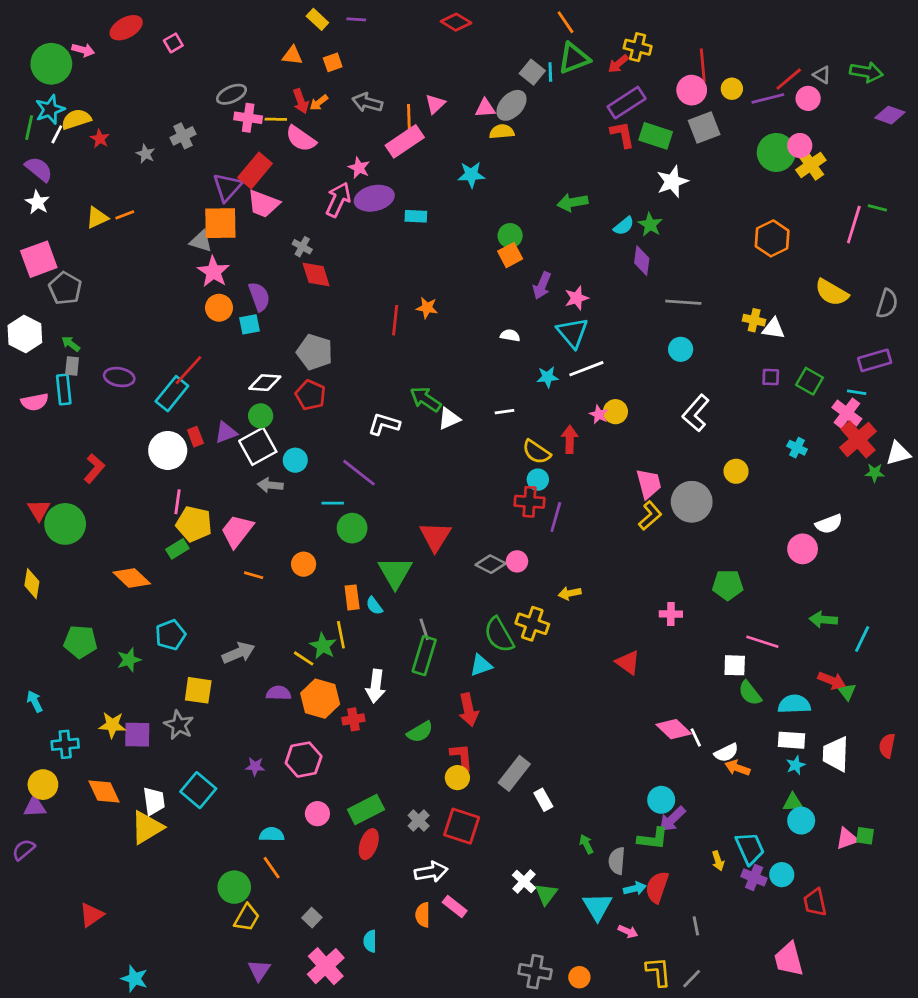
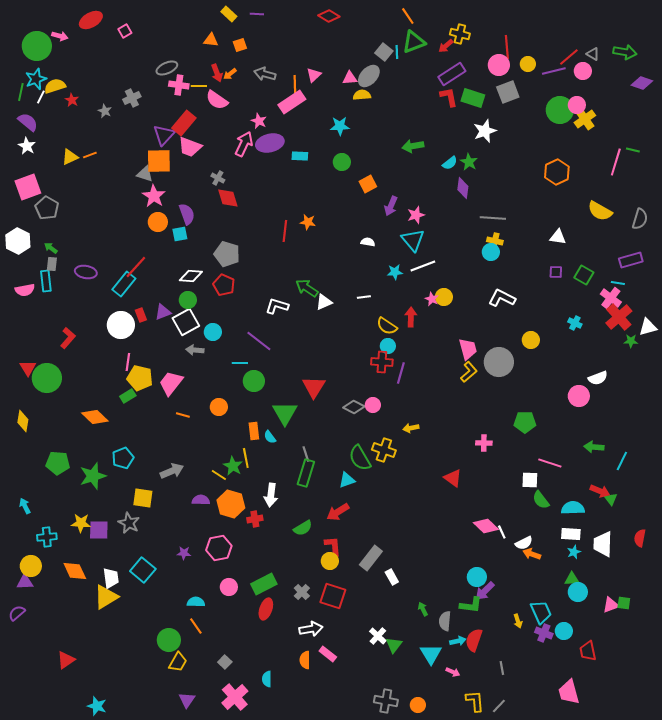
green circle: (510, 236) -> (342, 162), moved
yellow cross: (754, 320) -> (495, 241), moved
white L-shape: (696, 413) -> (502, 298), turned 76
green star: (129, 660) -> (93, 476), size x1.5
red arrow: (469, 710) -> (338, 512), turned 70

